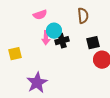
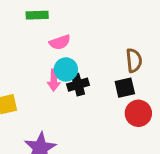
pink semicircle: (40, 15) -> (60, 42), moved
brown semicircle: (83, 16) -> (134, 60), moved

